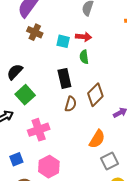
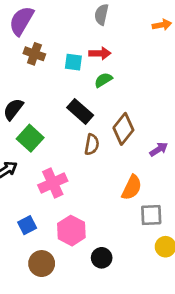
green semicircle: (84, 57) -> (103, 80), turned 72
black rectangle: (64, 78) -> (80, 111), turned -30
gray square: (109, 161) -> (151, 215), turned 30

